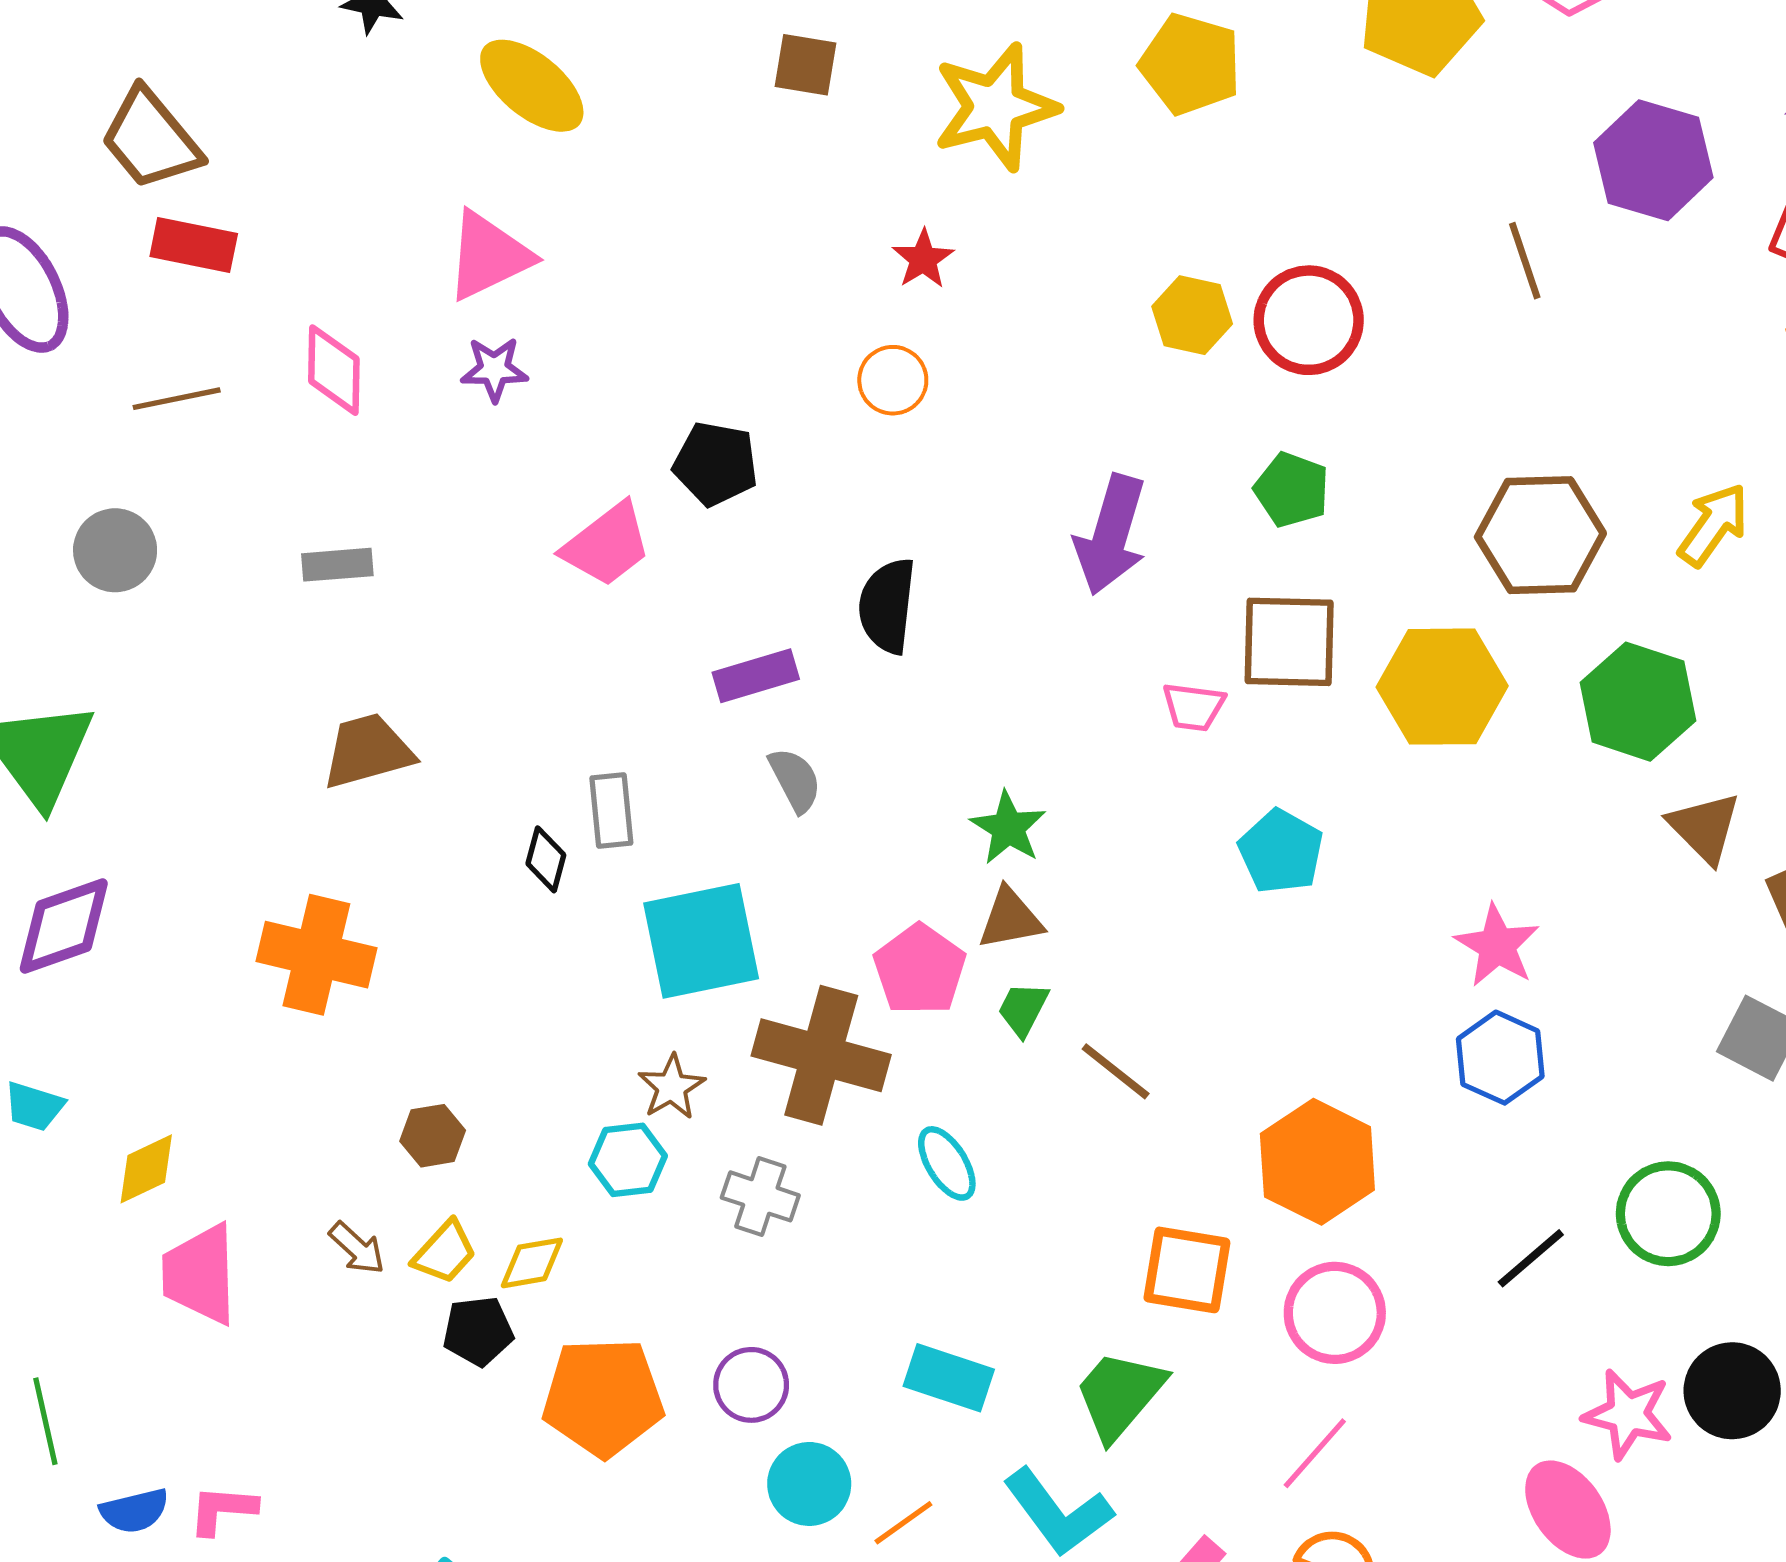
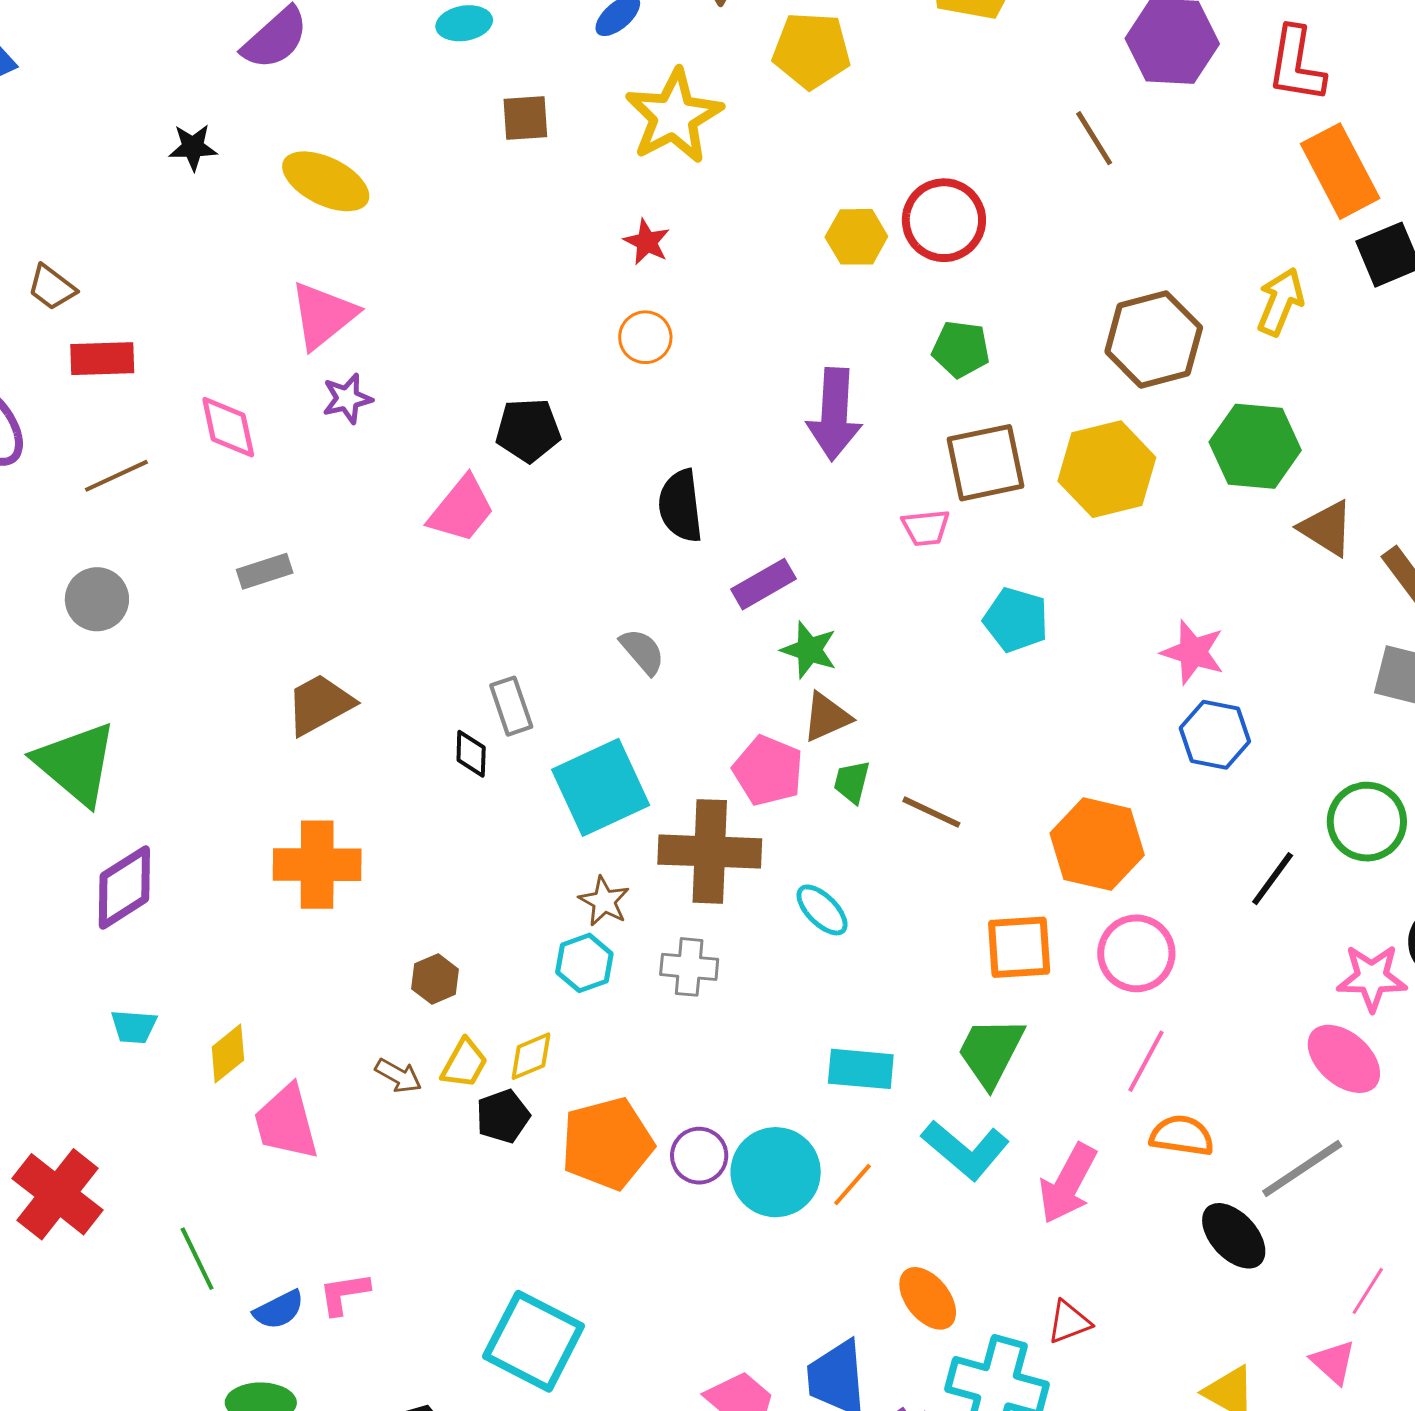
brown trapezoid: (151, 139) -> (52, 287), size x0.6
purple rectangle: (756, 676) -> (763, 584), moved
purple circle: (751, 1385) -> (699, 1156), moved
cyan circle: (809, 1484) -> (776, 1172), size x1.4

